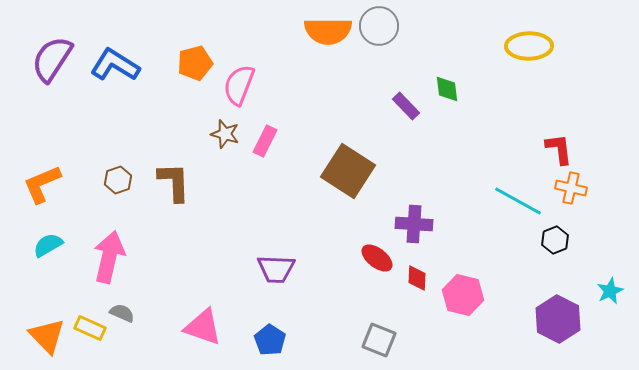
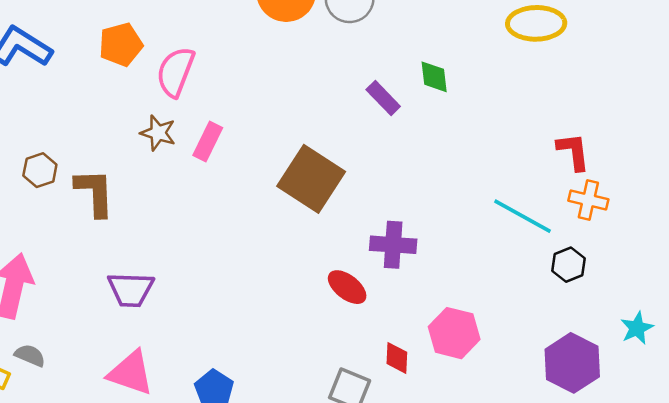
brown hexagon: (118, 180) -> (40, 170), moved
purple trapezoid: (276, 269) -> (131, 290), moved
red diamond: (417, 278) -> (397, 358), moved

